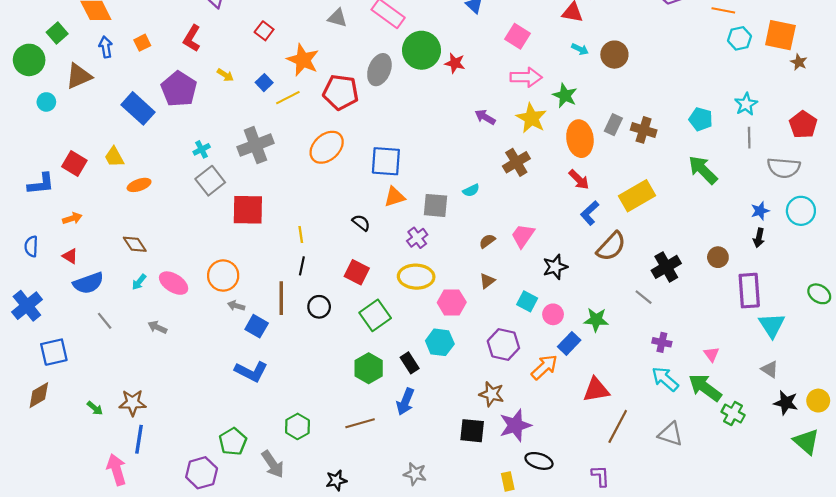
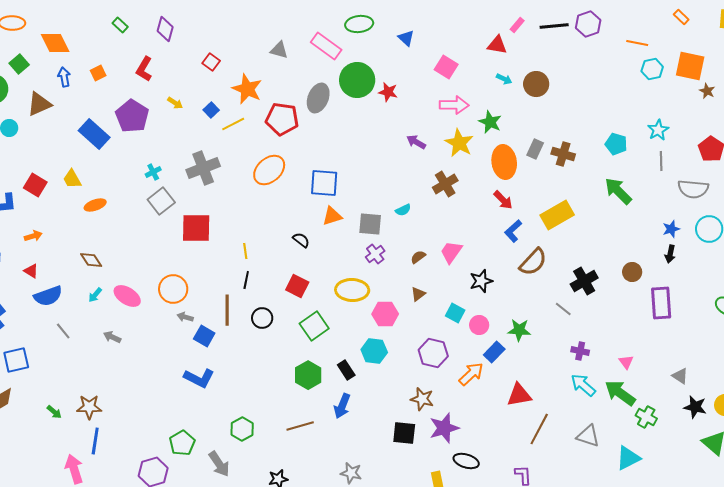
purple cross: (417, 238) -> (375, 254), moved
cyan triangle: (772, 325) -> (628, 458), moved, turned 36

